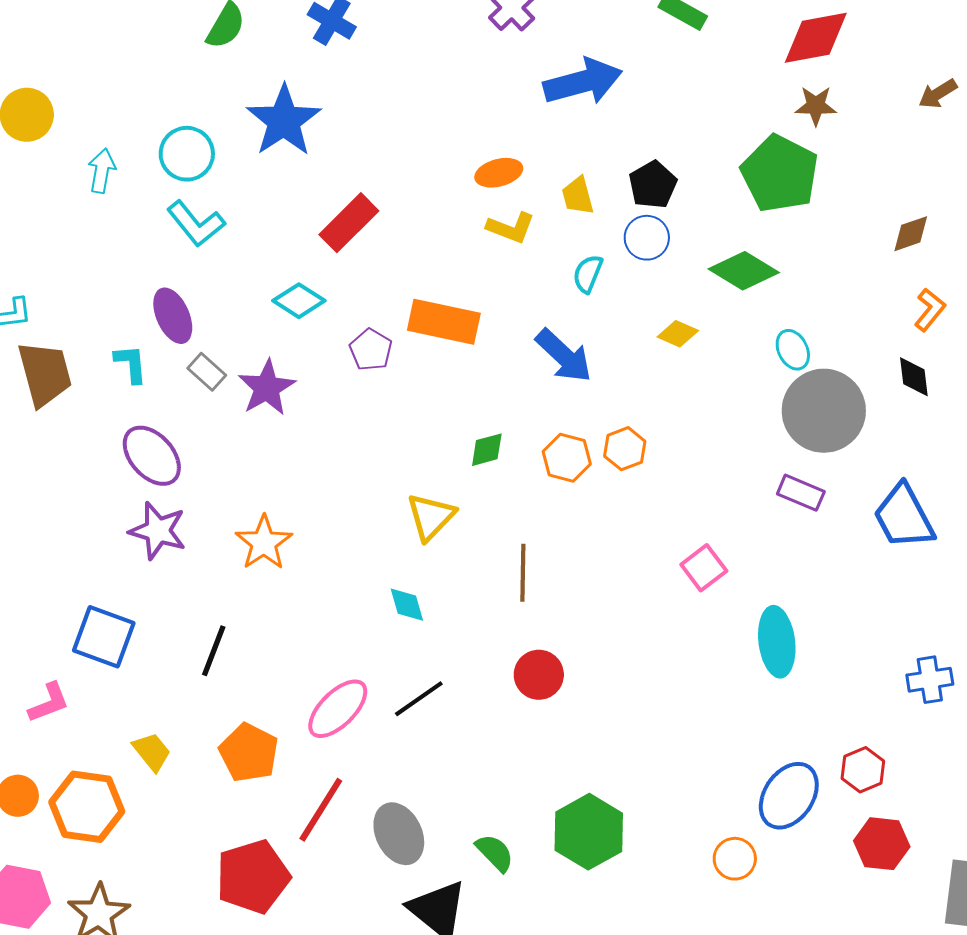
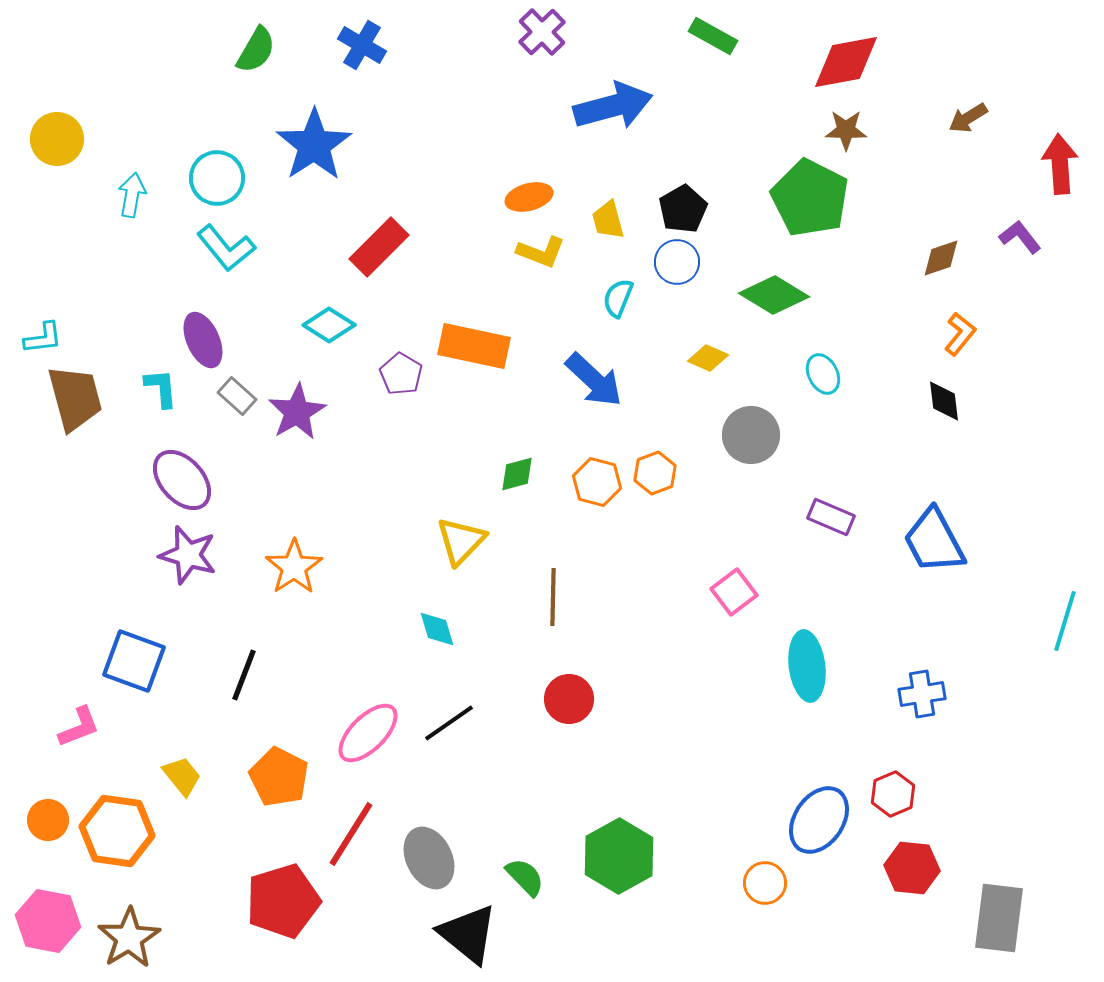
gray circle: (824, 411) -> (751, 435), moved, size x0.7
blue cross: (930, 680) -> (922, 694), moved

